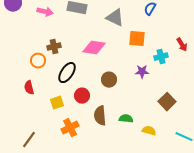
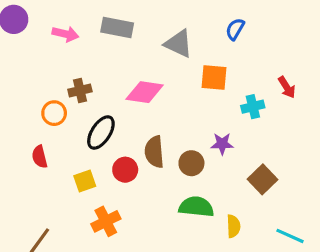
purple star: (142, 72) -> (222, 144), moved
brown circle: (109, 80) -> (191, 163), moved
brown semicircle: (100, 116) -> (154, 152), moved
green semicircle: (126, 119) -> (196, 207), size x1.5
yellow semicircle: (149, 131) -> (233, 226), turned 72

